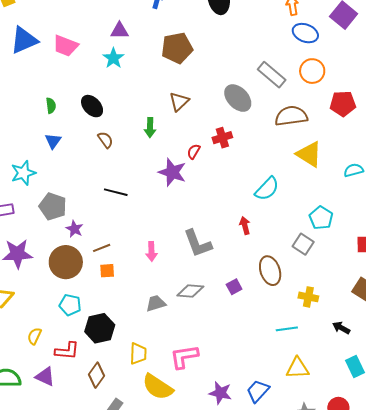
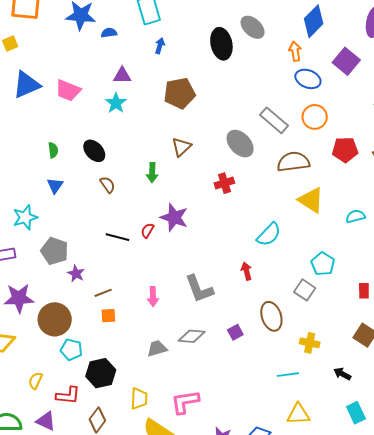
red semicircle: (194, 151) -> (147, 230), moved
brown circle: (66, 262) -> (55, 319), moved

